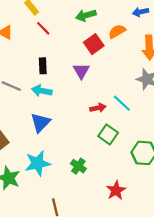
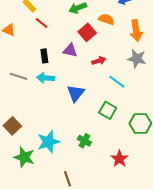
orange semicircle: (117, 31) -> (106, 19), turned 56
purple triangle: (81, 71) -> (70, 50), moved, turned -42
red arrow: (98, 108) -> (99, 61), moved
blue triangle: (40, 123) -> (76, 93), moved

